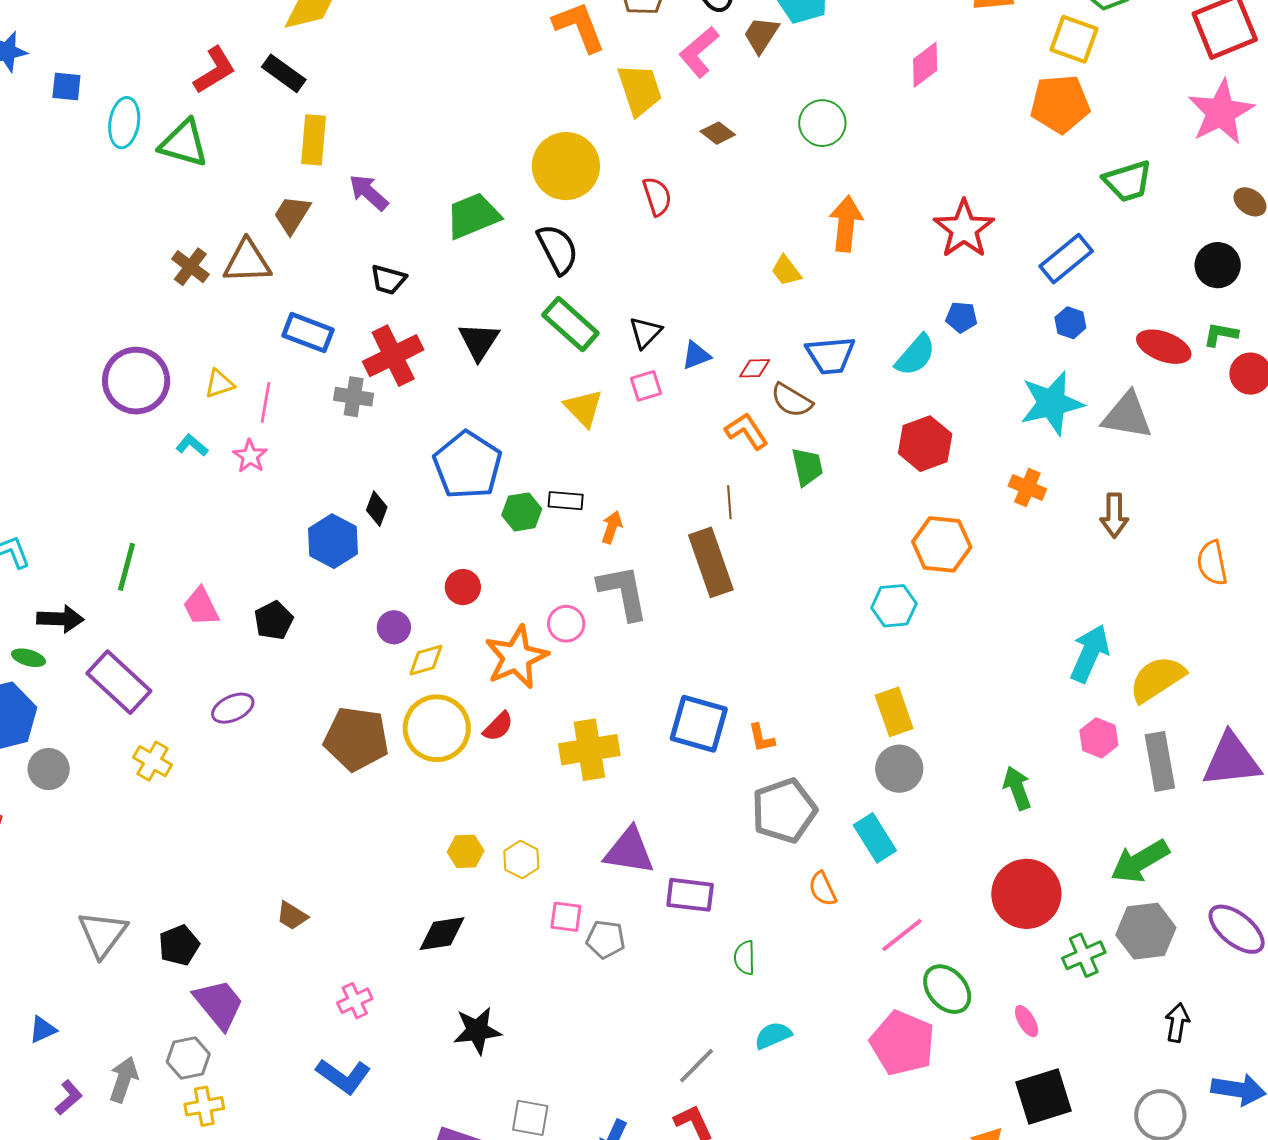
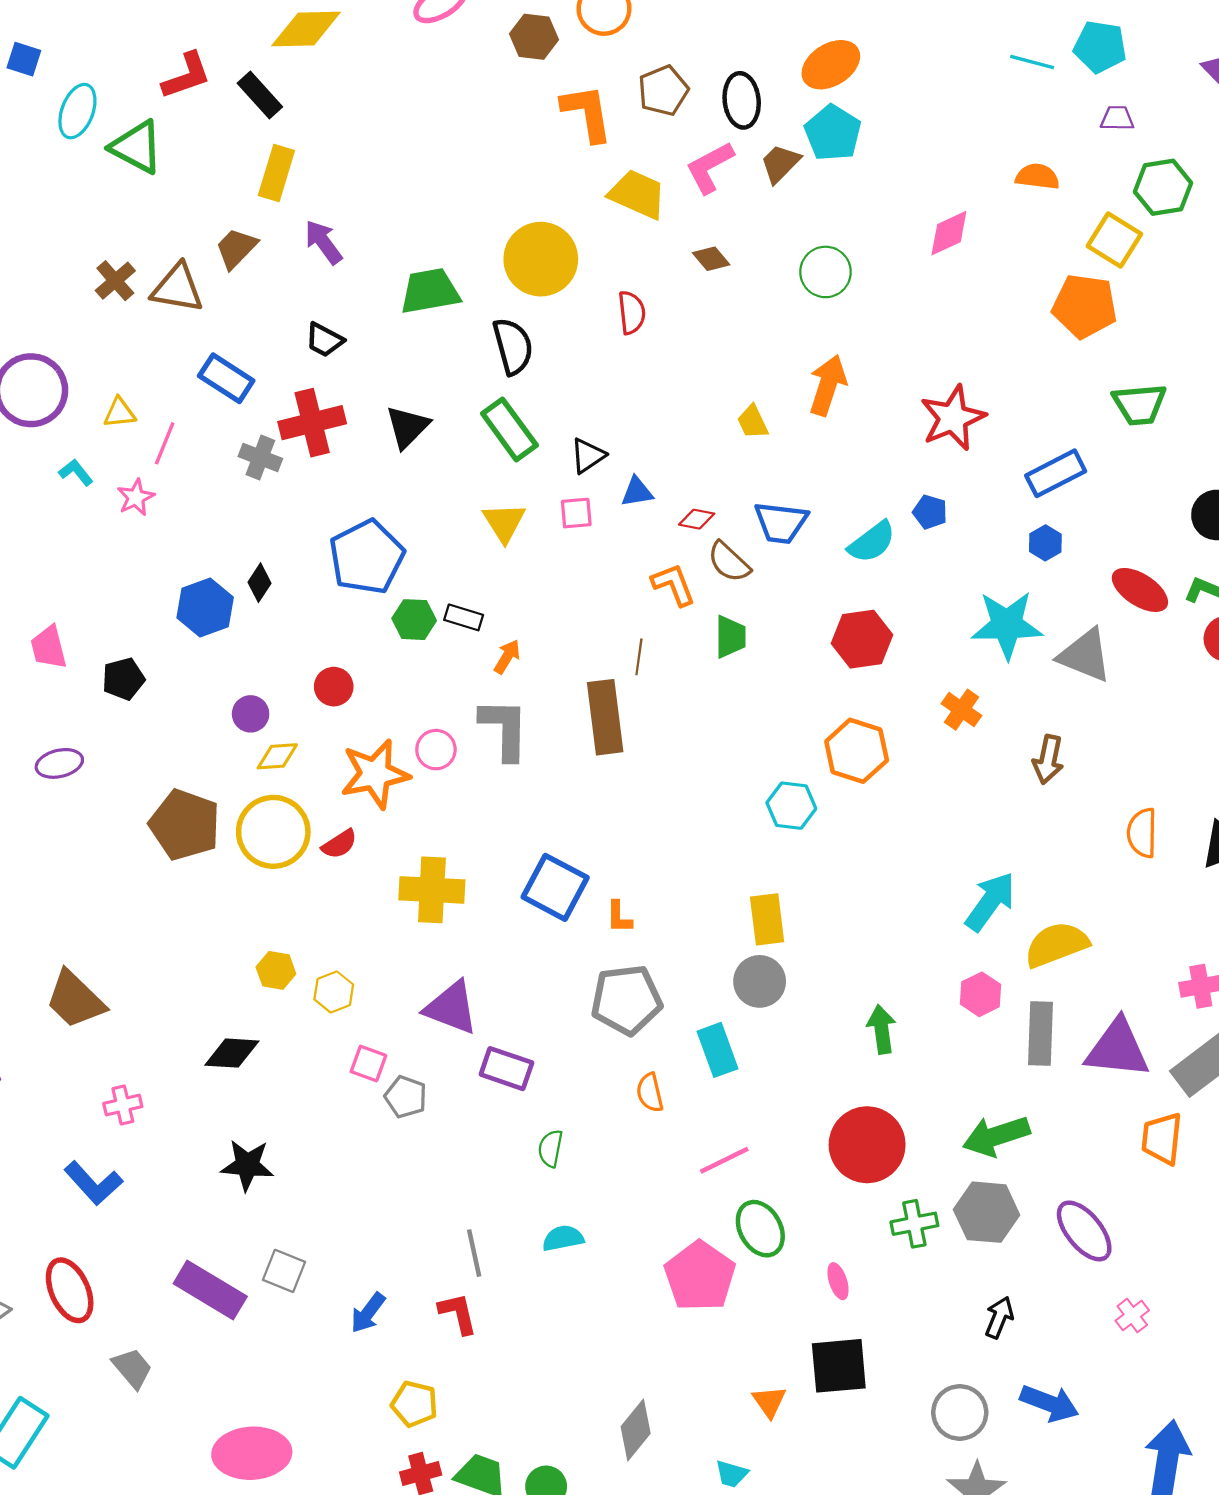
yellow trapezoid: (640, 90) -> (637, 194), turned -60
brown trapezoid: (292, 916) -> (75, 1000), size x1.8
gray line: (697, 1066) -> (474, 1253), turned -69

